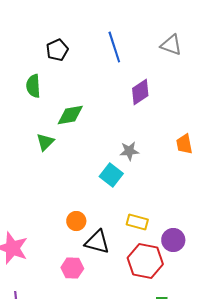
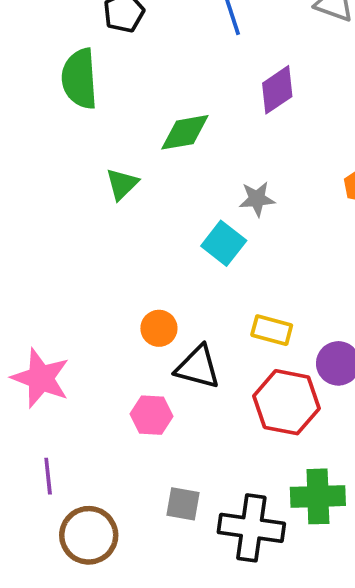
green semicircle: (33, 86) -> (79, 79), size x1.4
green diamond: (70, 115) -> (185, 132), moved
green triangle: (45, 142) -> (122, 184), moved

